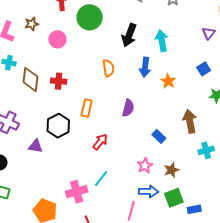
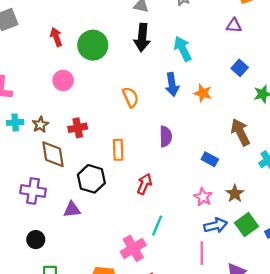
brown star: (32, 24) -> (40, 125), moved
purple triangle: (209, 33) -> (234, 26), turned -48
black arrow: (129, 35) -> (142, 38), moved
brown diamond: (30, 79) -> (53, 154), moved

